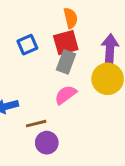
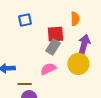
orange semicircle: (71, 18) -> (75, 19), moved
blue square: (27, 45) -> (25, 20), moved

